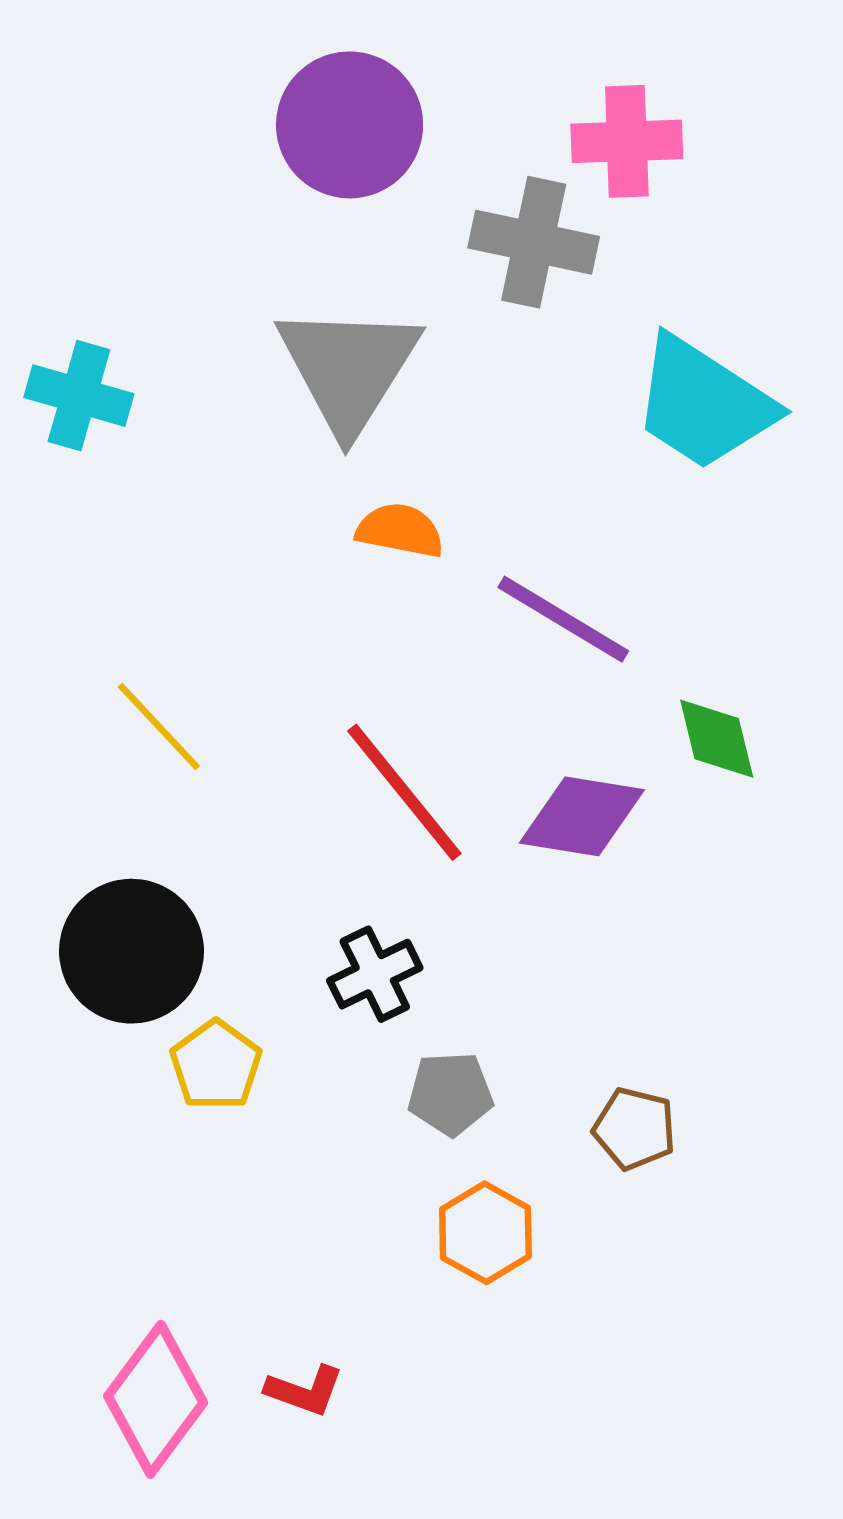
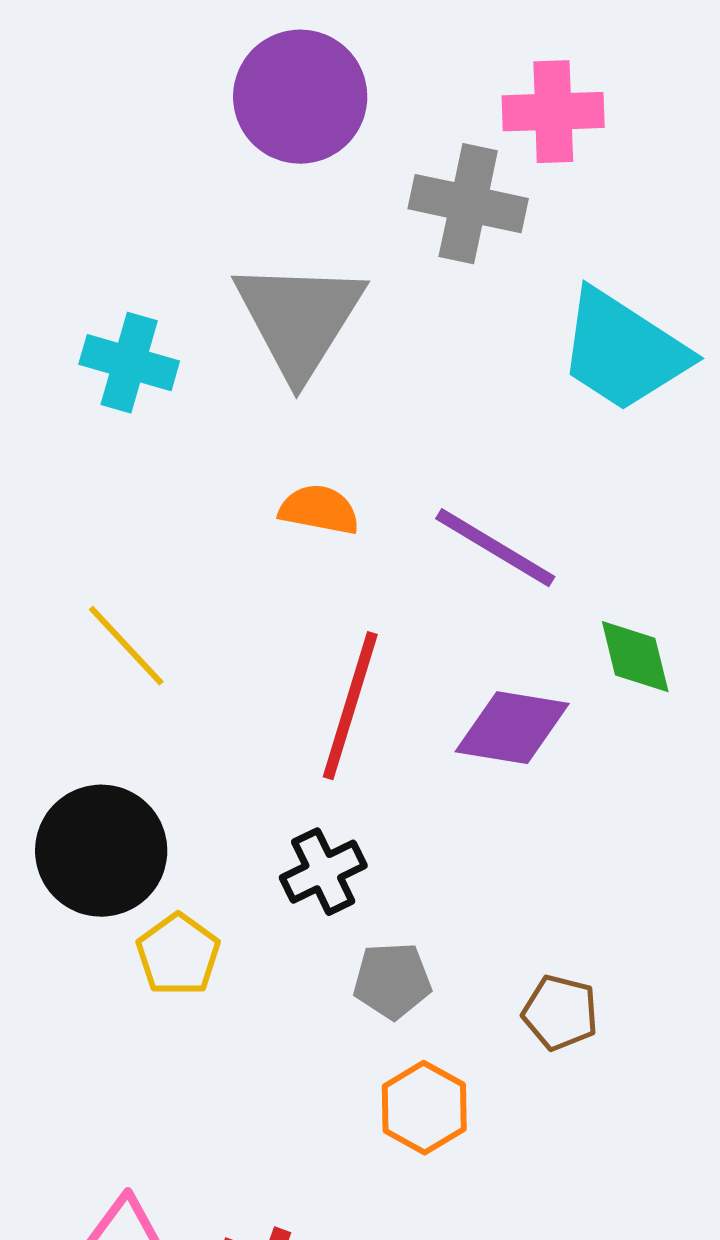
cyan cross: (79, 396) -> (129, 363), moved
orange semicircle: (400, 530) -> (319, 510), moved
red line: (404, 792) -> (350, 706), turned 56

